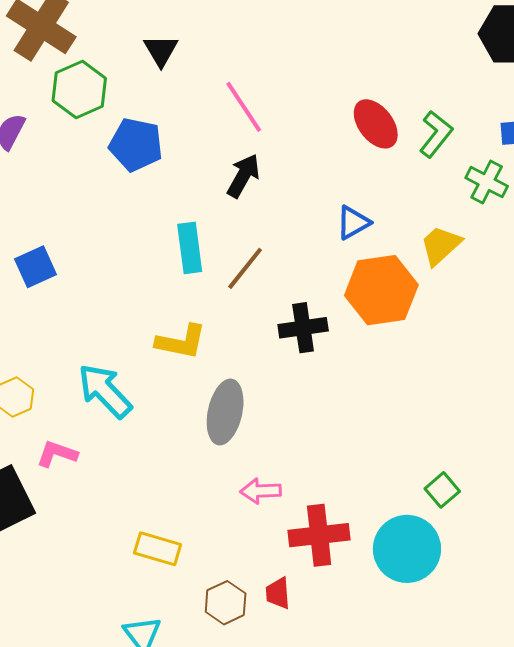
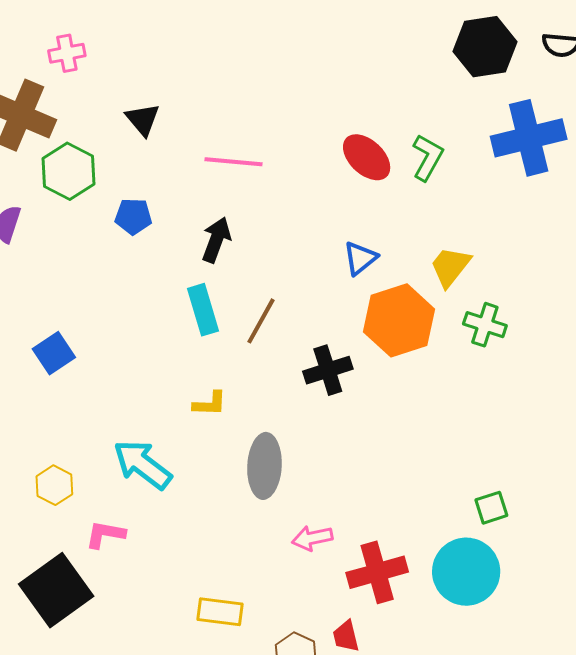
pink line: (244, 107) -> (234, 162), turned -42
blue pentagon: (136, 145) -> (133, 216), size x0.7
black arrow: (243, 176) -> (216, 240), moved
green cross: (487, 182) -> (485, 325), moved
yellow L-shape: (181, 342) -> (210, 404), size x0.7
green square: (442, 490) -> (491, 508), turned 32

